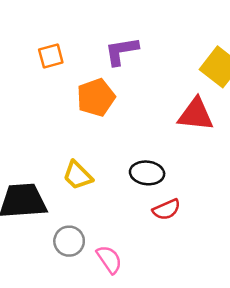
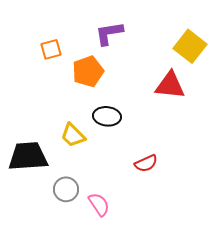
orange square: (51, 56) -> (51, 49), moved
black ellipse: (147, 173) -> (107, 116), moved

